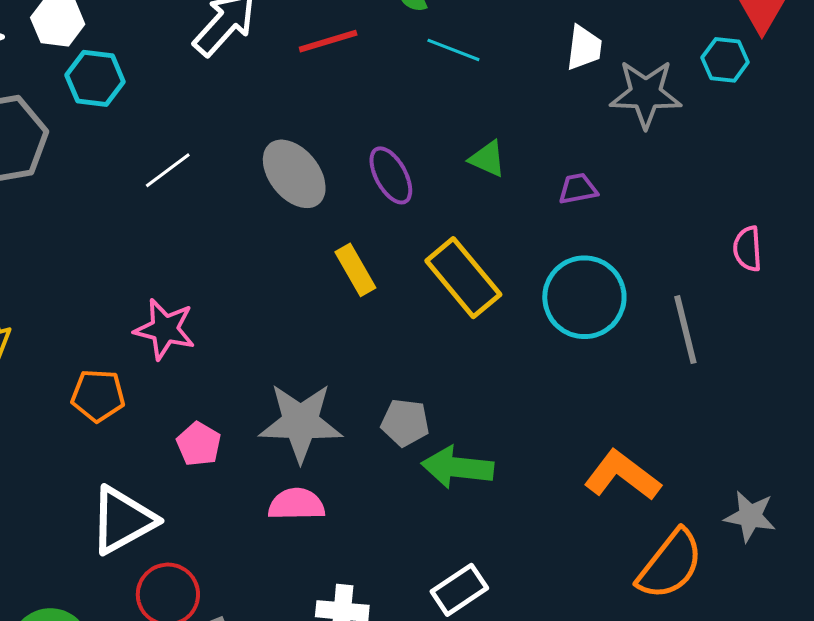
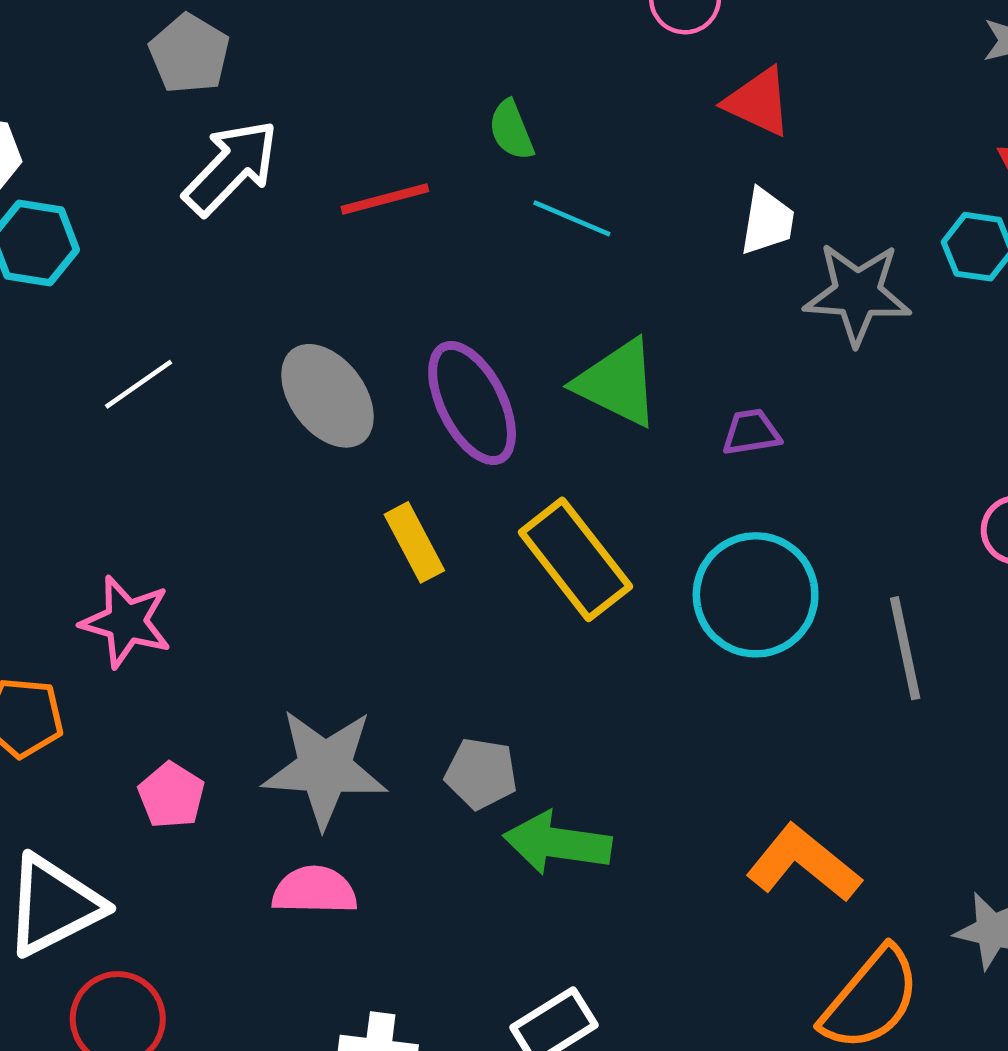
green triangle: (487, 159) -> (617, 383), size x1.6
purple ellipse: (391, 175) -> (472, 403), size x1.4

